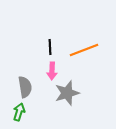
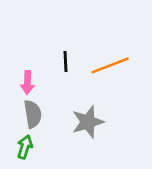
pink arrow: (52, 71) -> (27, 83), moved

